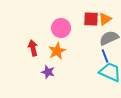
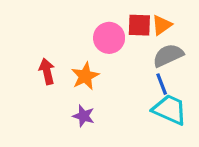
pink circle: (61, 28) -> (109, 38), moved
purple star: (48, 72) -> (84, 116), moved

